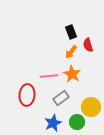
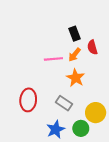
pink line: (49, 76) -> (53, 59), moved
gray rectangle: (61, 98) -> (64, 103), turned 70

